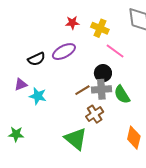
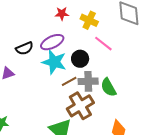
black circle: (103, 73) -> (80, 59), moved
cyan star: (38, 96) -> (54, 62), moved, size x1.4
brown cross: (95, 114) -> (80, 106), size x1.5

